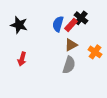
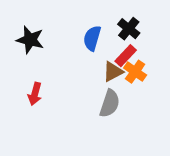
red rectangle: (71, 25) -> (126, 56), moved
orange cross: (95, 52) -> (135, 72), moved

